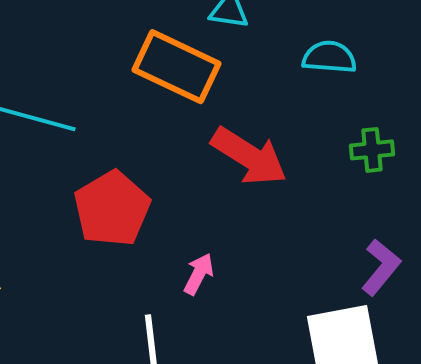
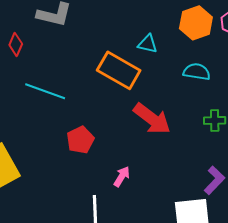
red pentagon: (112, 209) -> (80, 140), size x0.7

